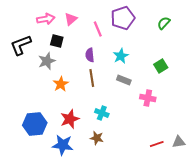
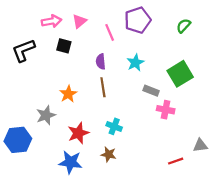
gray star: (47, 61) -> (46, 115), moved
green square: (161, 66) -> (180, 74), size x1.6
gray rectangle: (124, 80) -> (151, 91), moved
blue hexagon: (35, 124) -> (18, 140), moved
gray triangle: (179, 142) -> (200, 145), moved

